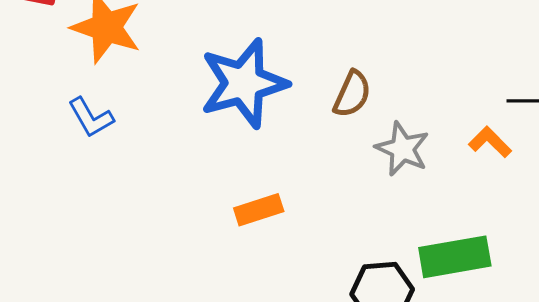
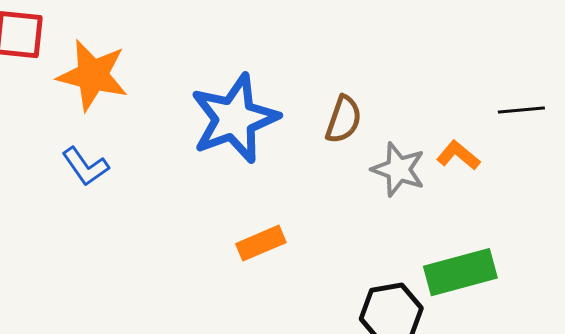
orange L-shape: (490, 142) -> (458, 155), moved

